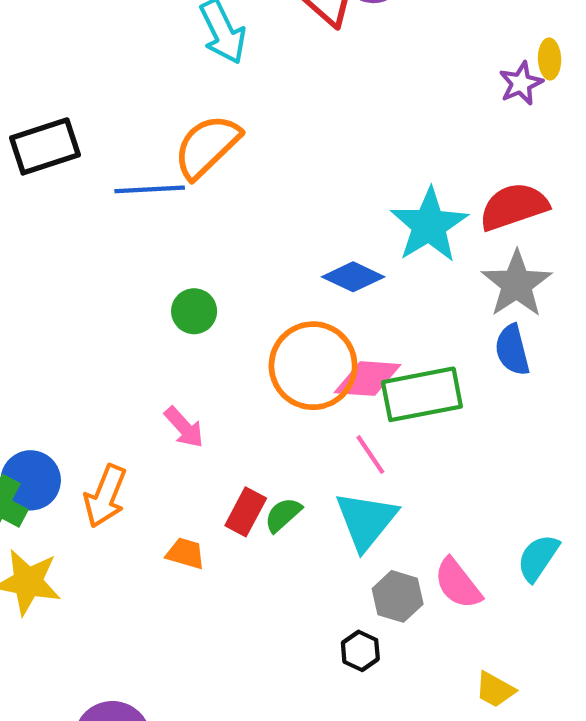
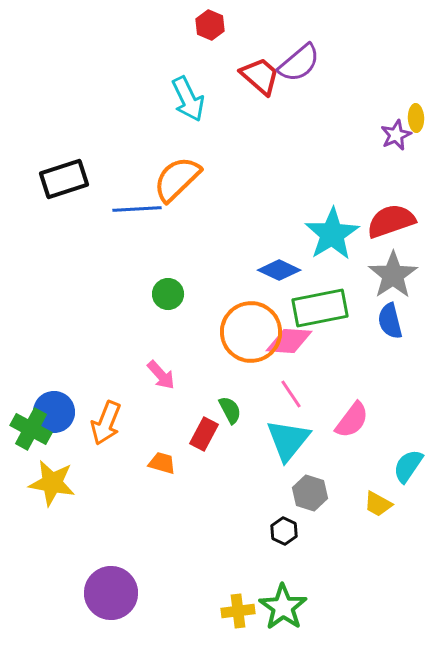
green rectangle: (422, 394) -> (320, 308), moved
green semicircle: (283, 515) -> (230, 410), moved, turned 104
pink semicircle: (458, 584) -> (352, 420), moved, turned -105
yellow trapezoid: (495, 690) -> (378, 504), moved

